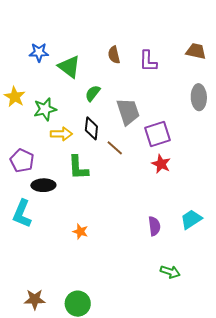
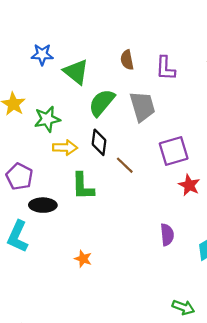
green semicircle: (93, 93) -> (102, 103), size x1.5
gray trapezoid: (128, 112) -> (142, 106), moved
red star: (161, 164) -> (189, 185), moved
purple semicircle: (154, 226) -> (167, 235), moved

